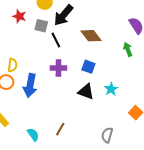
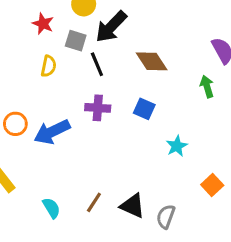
yellow semicircle: (12, 65) -> (49, 66), moved
blue arrow: (30, 86) -> (52, 132), turned 50
black triangle: (86, 92) -> (133, 206), moved

